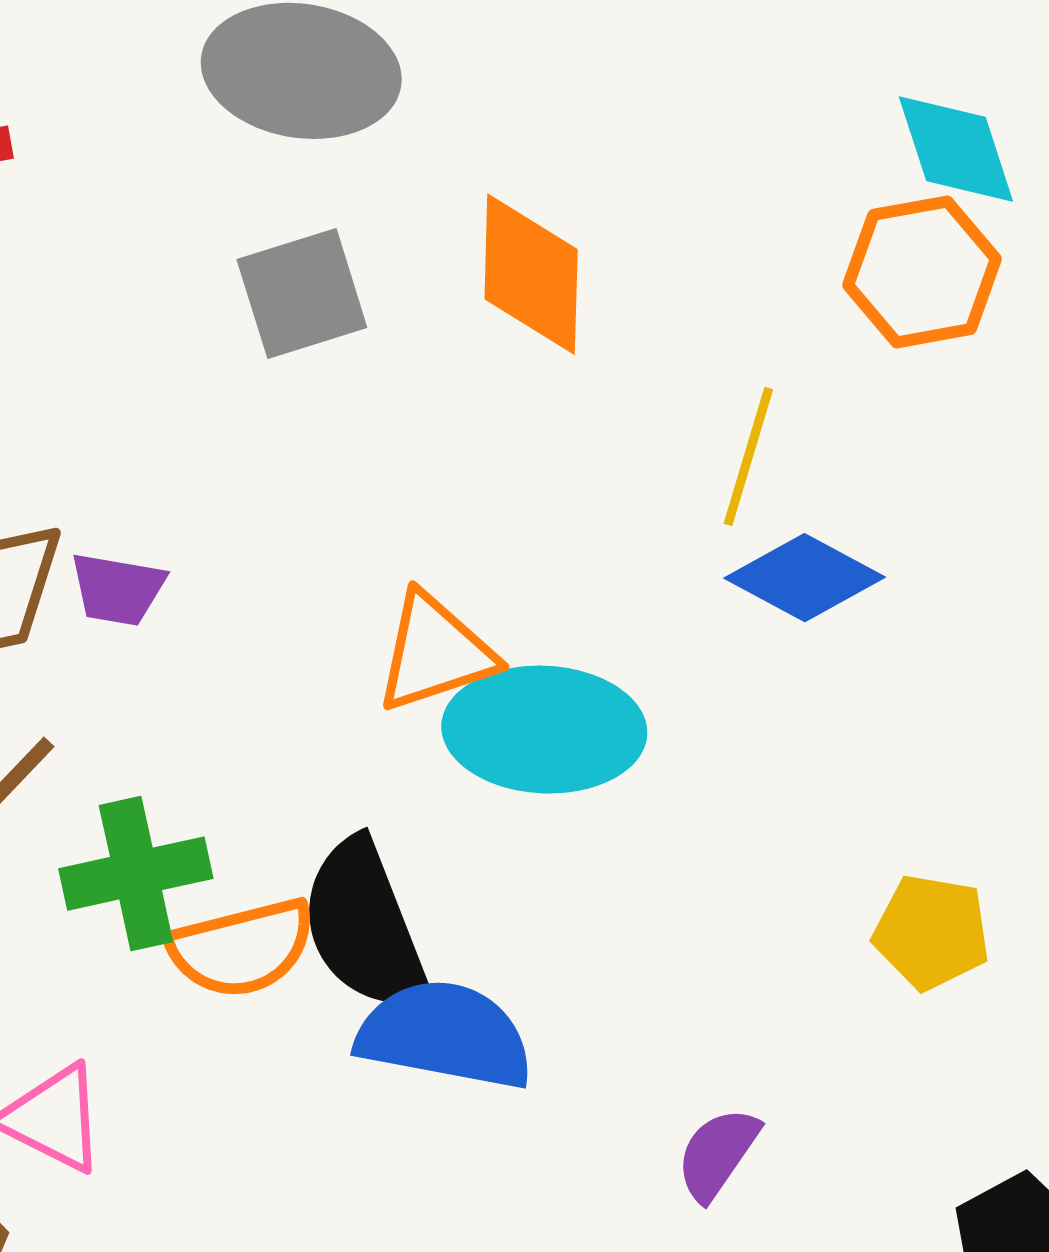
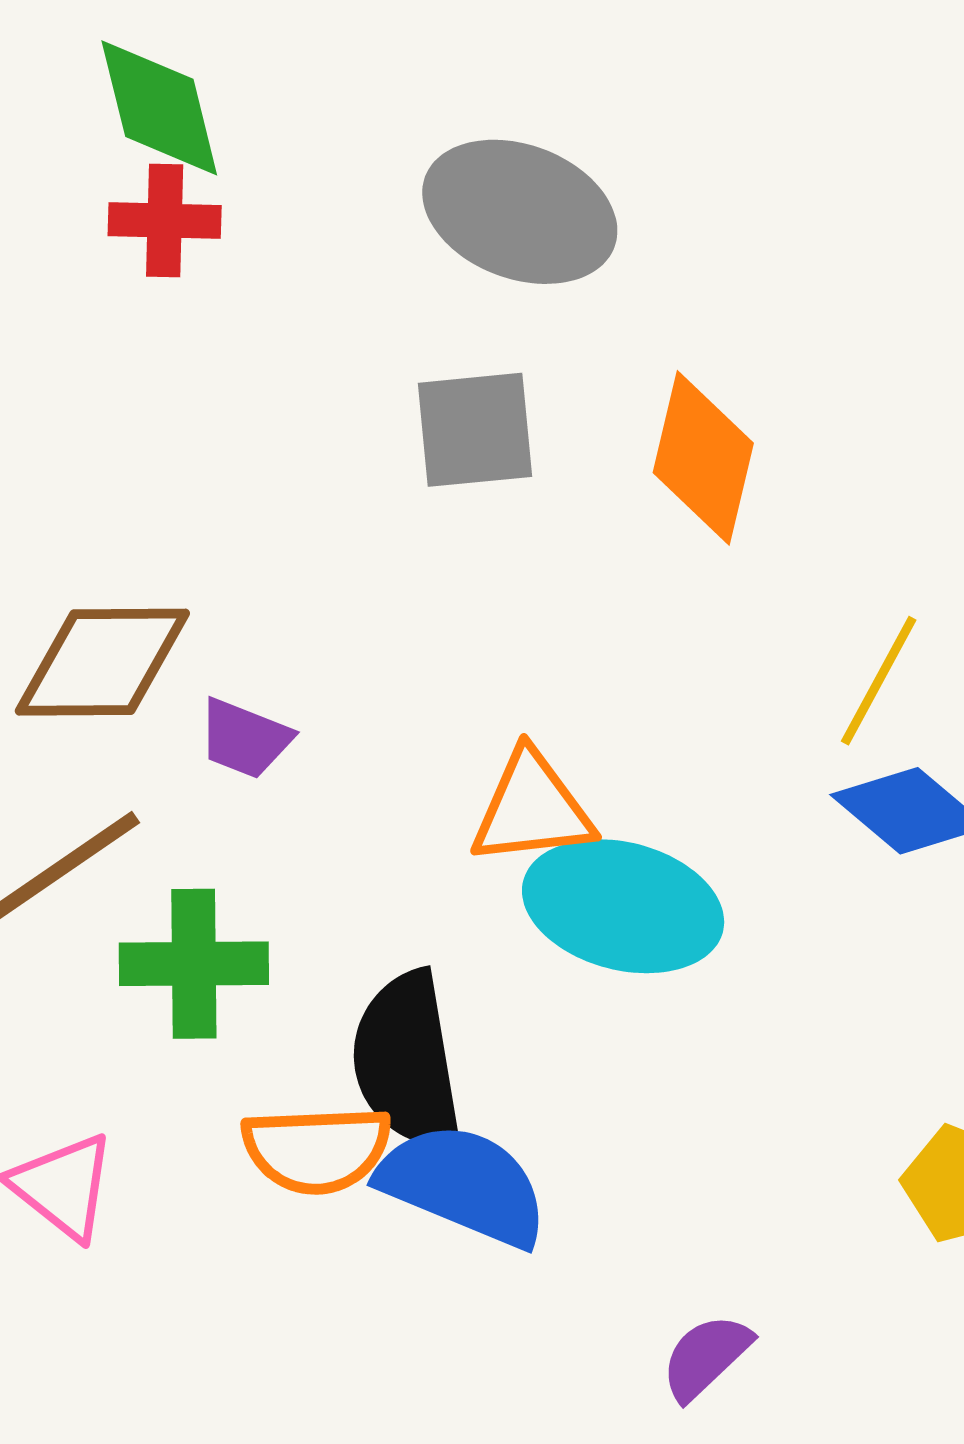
purple trapezoid: (118, 589) -> (245, 738), moved
orange semicircle: (242, 948) -> (317, 1149), moved

